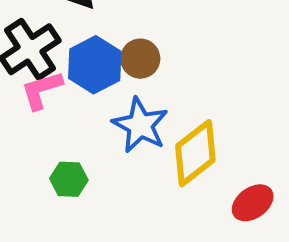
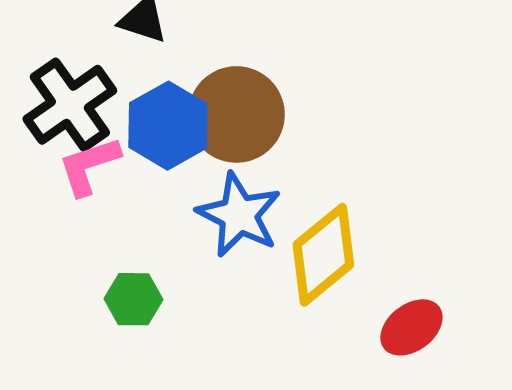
brown circle: (140, 59) -> (236, 114), size x1.6

